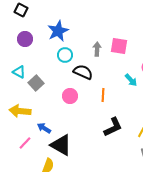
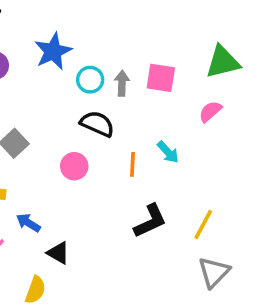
cyan circle: (65, 55) -> (90, 80), moved
cyan arrow: (131, 80) -> (168, 152), moved
black triangle: (61, 145) -> (58, 253), size x0.6

